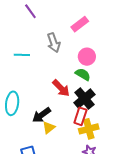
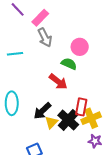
pink rectangle: (80, 24) -> (40, 18), moved
green semicircle: (83, 74) -> (69, 64), moved
black cross: (84, 99) -> (68, 120), moved

